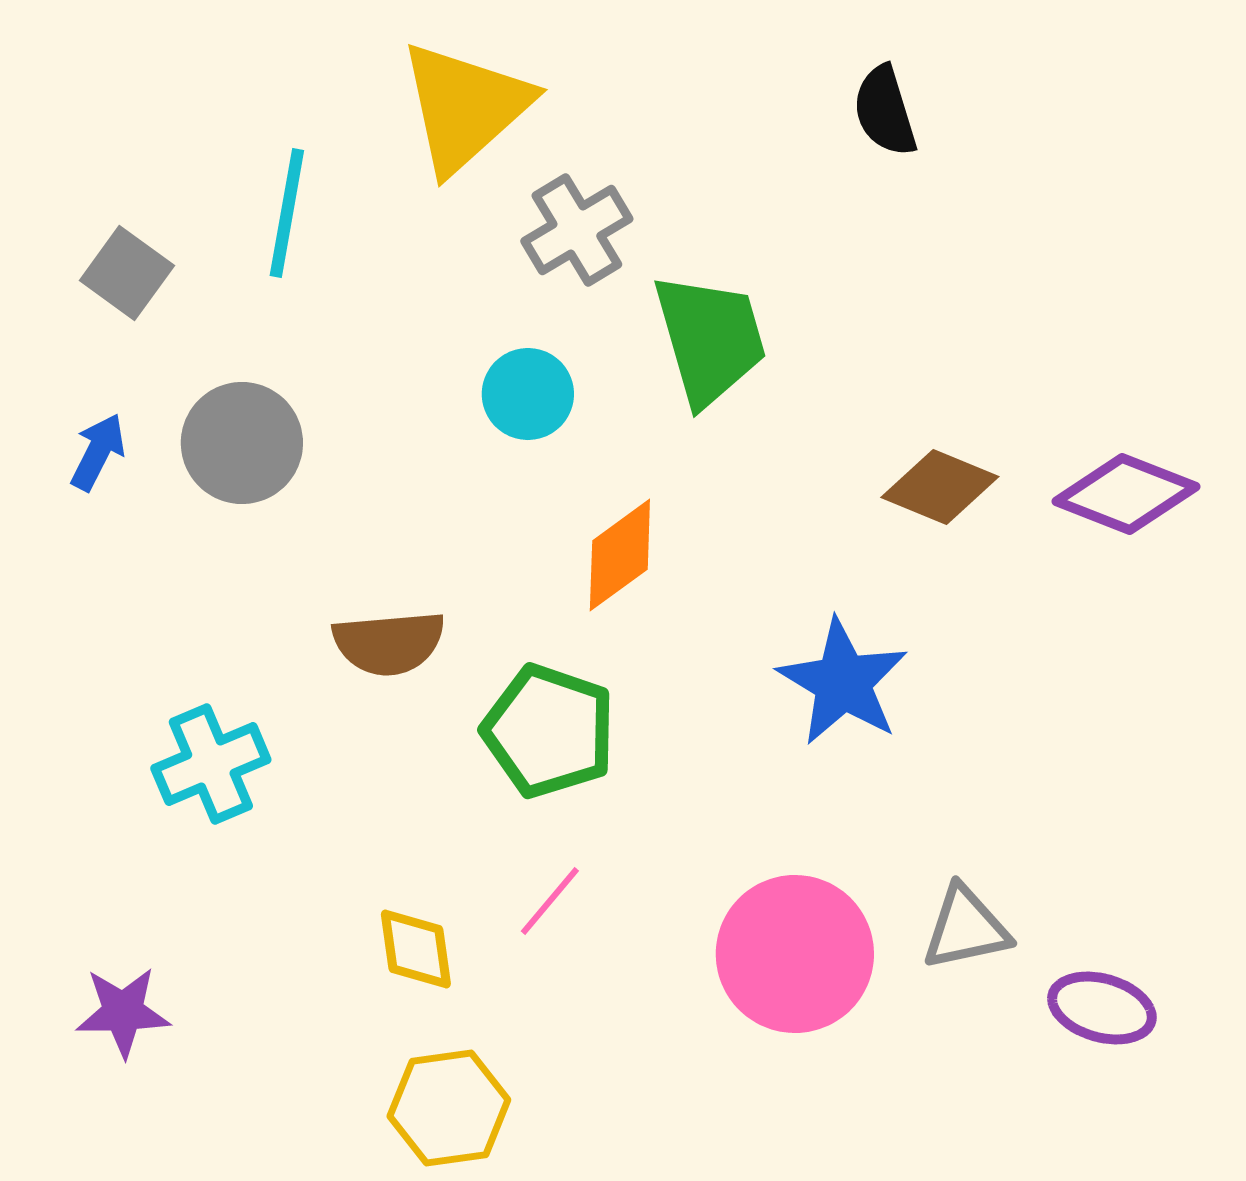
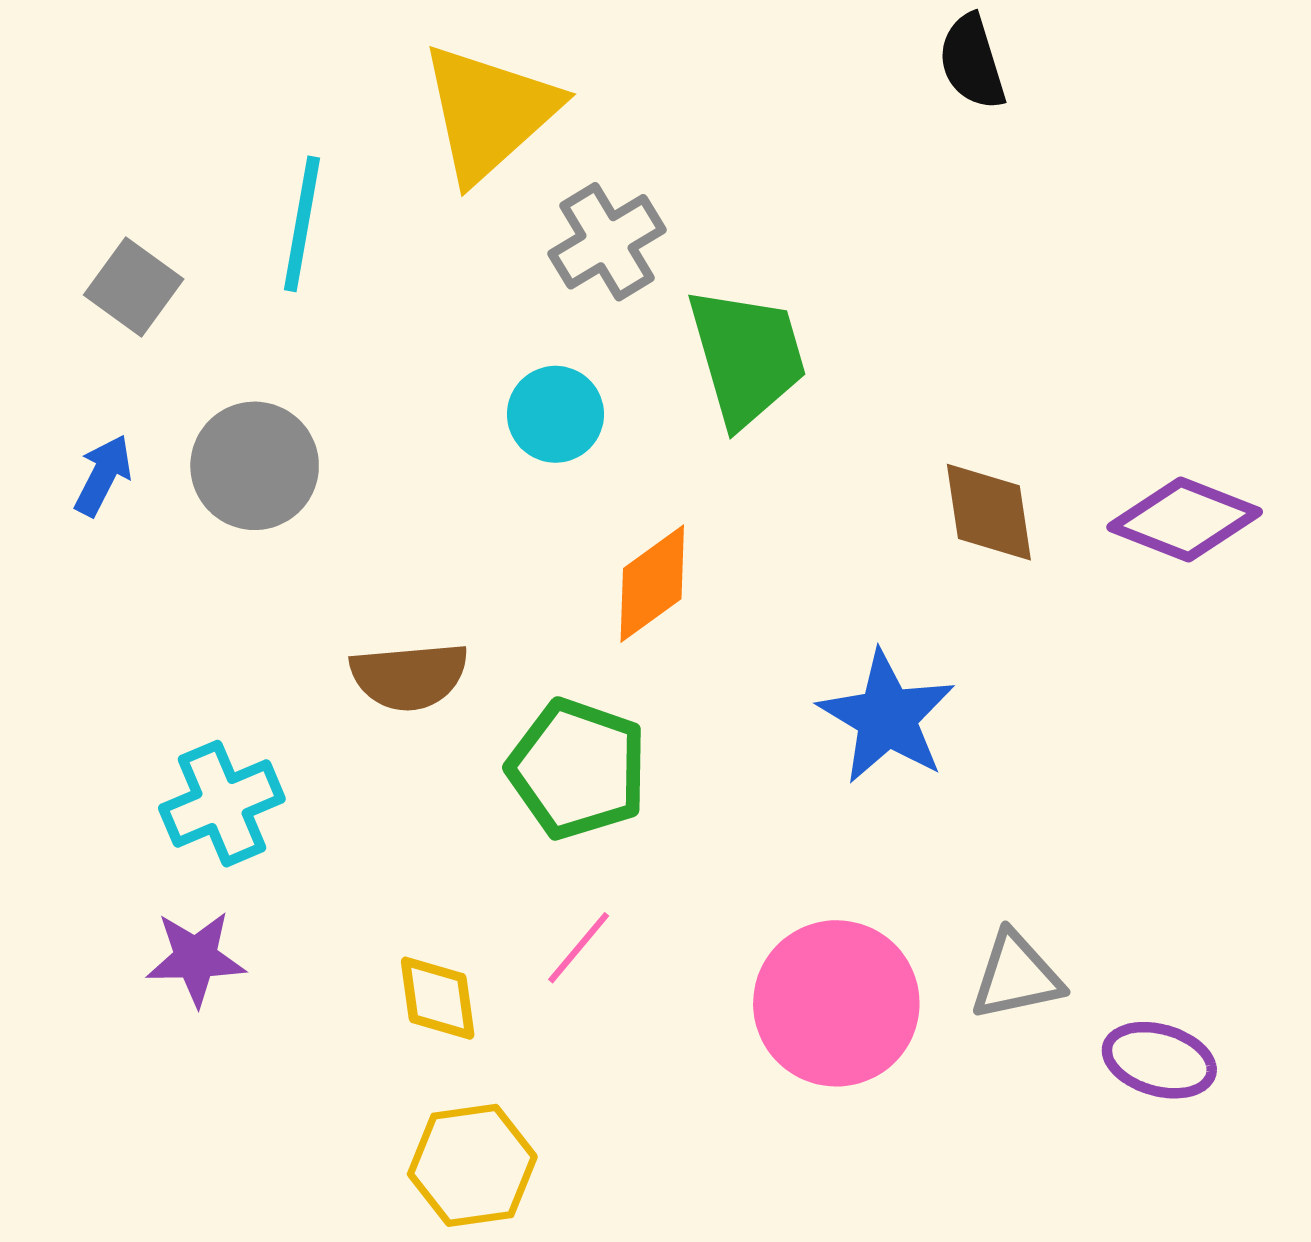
black semicircle: (885, 111) -> (972, 62), moved
brown diamond: (940, 487) -> (989, 512), turned 59
purple star: (123, 1012) -> (196, 958), moved

